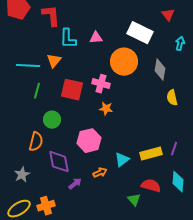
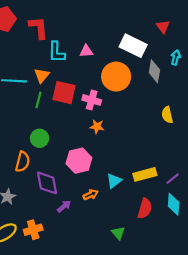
gray diamond: (160, 70) -> (154, 71), moved
red square: (72, 90) -> (64, 93), moved
green line: (37, 91) -> (38, 100), moved
purple line: (174, 149) -> (172, 179), moved, turned 32
red semicircle: (151, 186) -> (145, 208), turned 90
green triangle: (134, 200) -> (118, 233), moved

